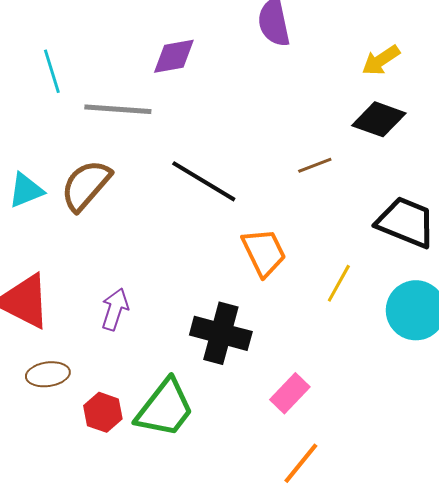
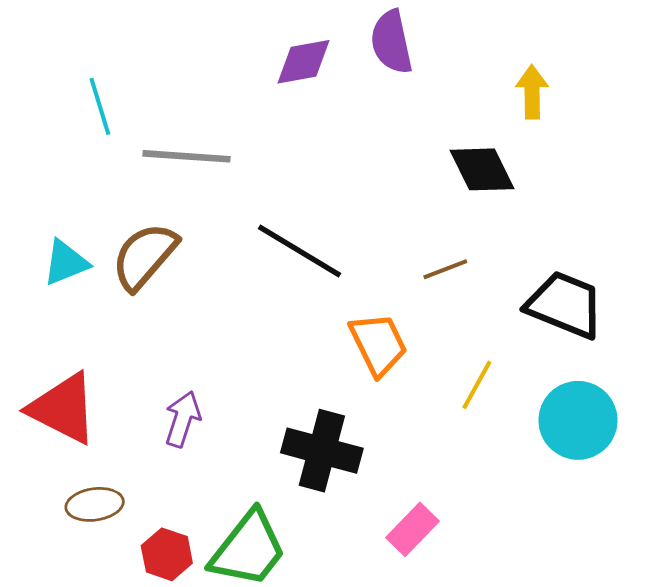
purple diamond: (174, 56) -> (303, 62), moved
yellow arrow: (381, 60) -> (532, 92), turned 123
black diamond: (379, 119) -> (482, 169), moved, turned 44
brown line: (315, 165) -> (445, 269), moved

